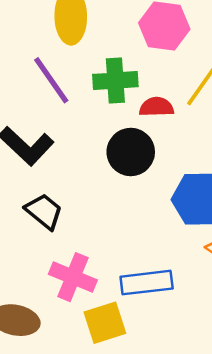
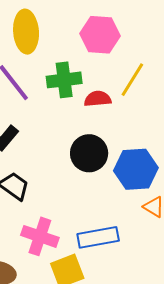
black circle: (131, 152) -> (89, 153), moved

